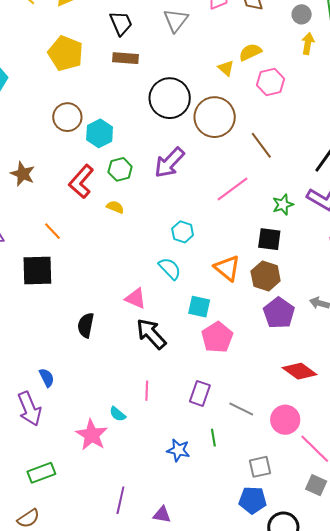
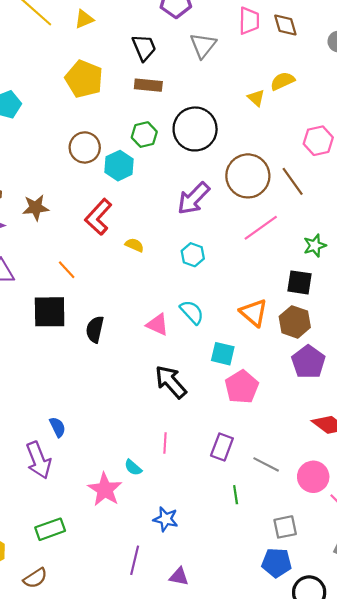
pink hexagon: (271, 82) -> (318, 141), moved
brown circle: (215, 117) -> (248, 176), moved
green hexagon: (120, 169) -> (144, 135), moved
brown star: (23, 174) -> (36, 208), turned -30
cyan hexagon: (183, 232) -> (193, 255), moved
pink triangle: (136, 298) -> (157, 324), moved
black semicircle: (86, 325) -> (95, 329), moved
blue star: (178, 450) -> (166, 519), moved

